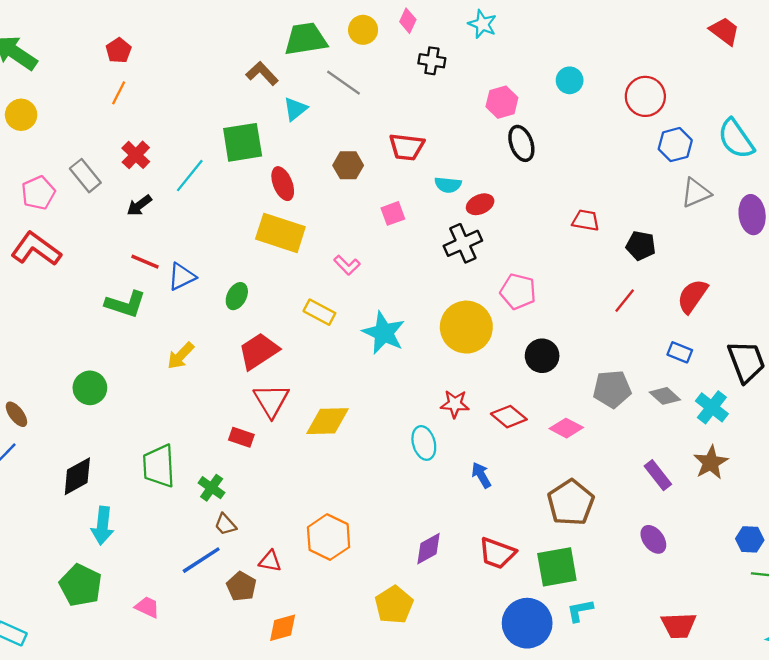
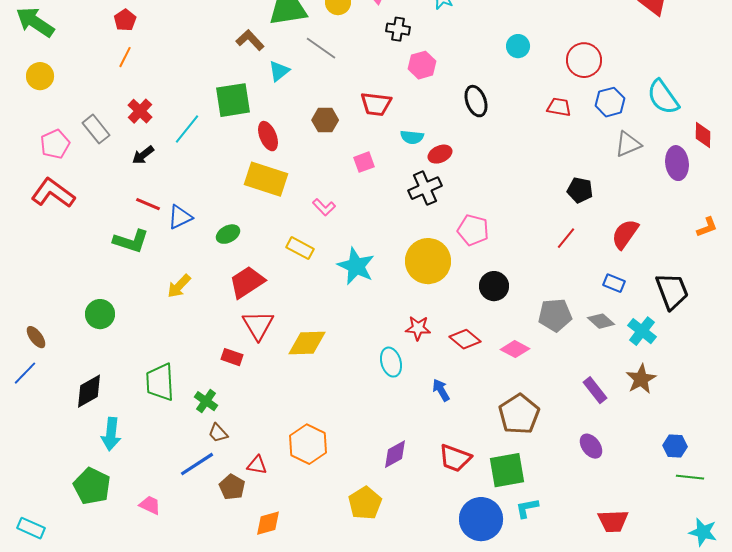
pink hexagon: (502, 102) -> (422, 65), moved
red trapezoid: (586, 220) -> (559, 107), moved
green ellipse: (237, 296) -> (228, 234), turned 35

